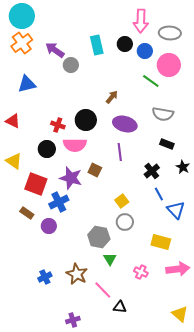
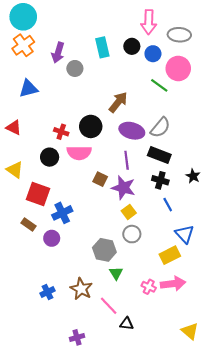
purple arrow: (55, 50) -> (58, 53), turned -108
brown arrow: (112, 97) -> (118, 102), size x1.5
gray semicircle: (163, 114) -> (160, 128), moved, turned -60
black rectangle: (167, 144) -> (159, 155), moved, size x1.5
black cross: (152, 171) -> (160, 180), turned -35
purple star: (71, 178) -> (123, 188), moved
blue triangle: (176, 210) -> (185, 234), moved
yellow rectangle: (161, 242) -> (170, 255), turned -42
pink arrow: (178, 269) -> (173, 284), moved

